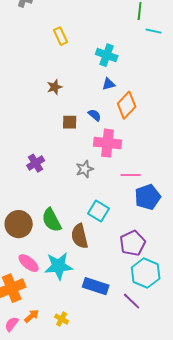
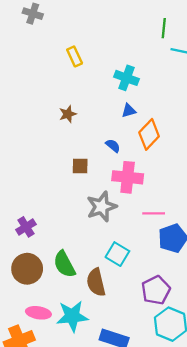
brown square: (70, 122) -> (80, 166), moved
purple cross: (36, 163) -> (26, 227), moved
gray star: (85, 169) -> (102, 207), size x1.5
pink ellipse: (29, 263) -> (38, 313), turned -30

